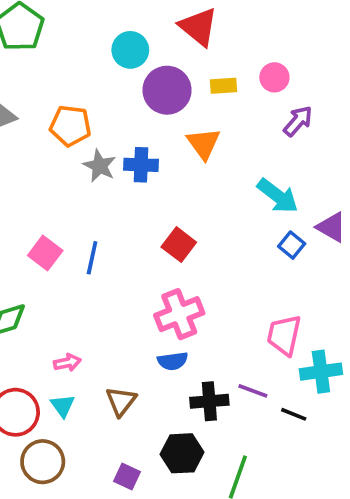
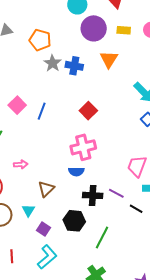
cyan triangle: (63, 406) -> (28, 210), moved

